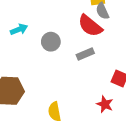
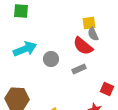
cyan arrow: (19, 29) -> (25, 49), size x1.6

